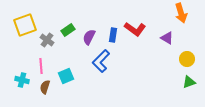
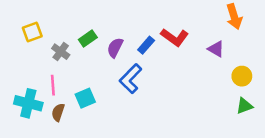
yellow square: (25, 25) -> (32, 32), size x0.7
blue rectangle: (113, 35) -> (146, 45), turned 32
cyan cross: (22, 80) -> (28, 103), size x1.5

